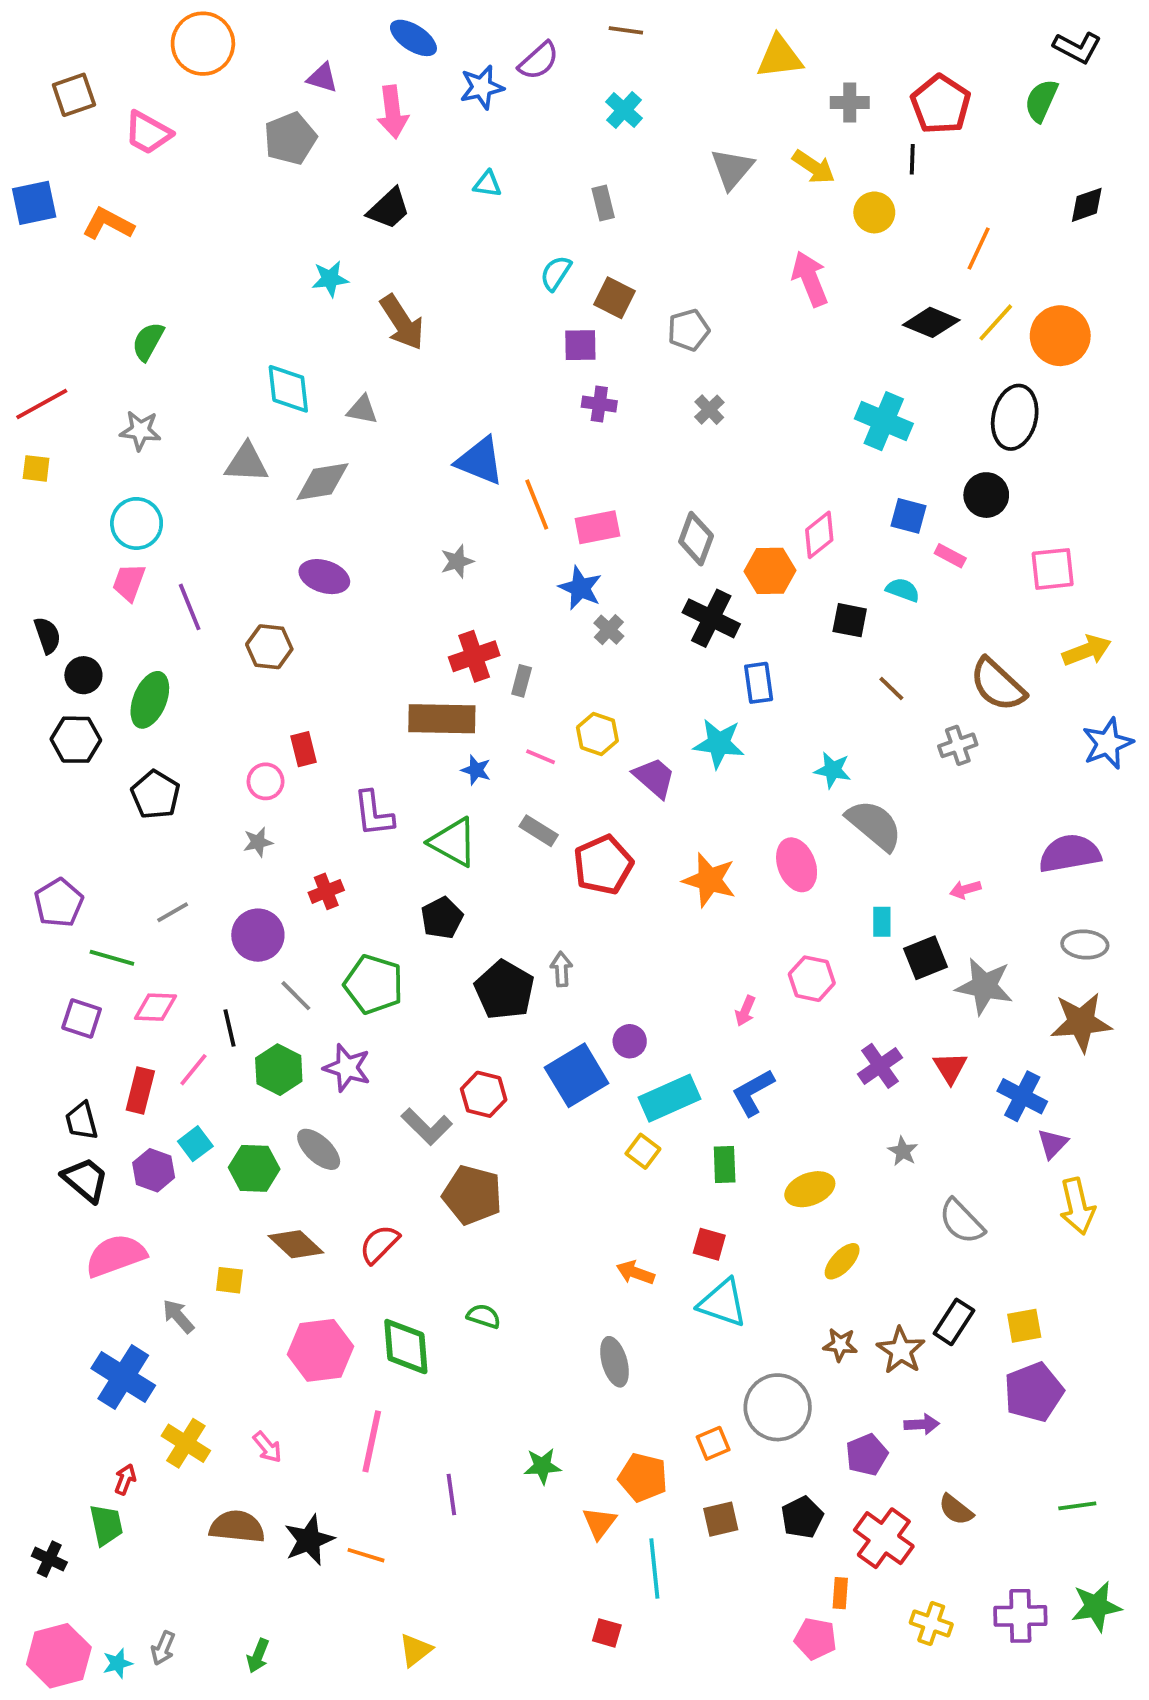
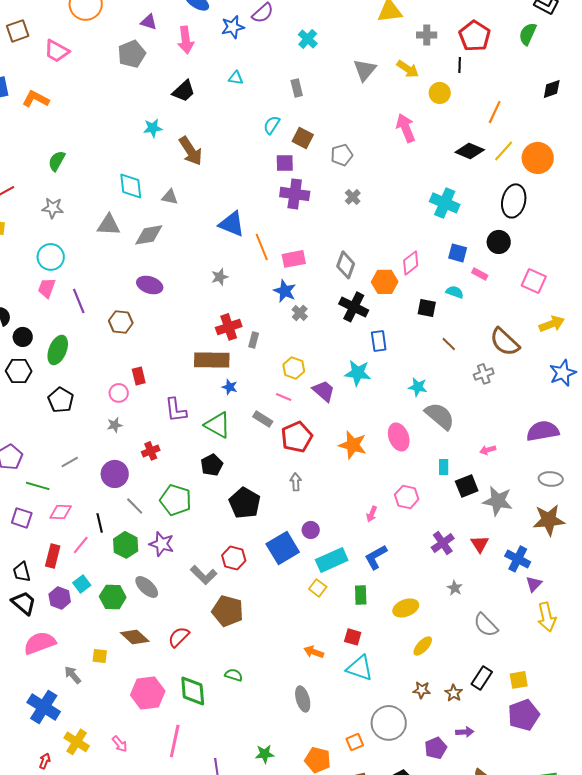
purple cross: (599, 404) -> (295, 194), size x1.6
pink square: (1053, 569) -> (534, 281), turned 30
pink line: (541, 757) -> (284, 397), moved
gray arrow: (561, 969) -> (296, 482), moved
brown star: (901, 1350) -> (454, 693), size x0.7

